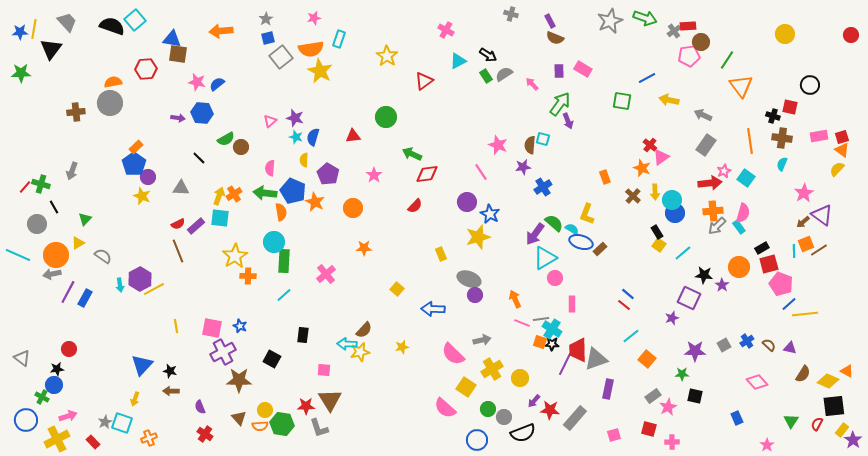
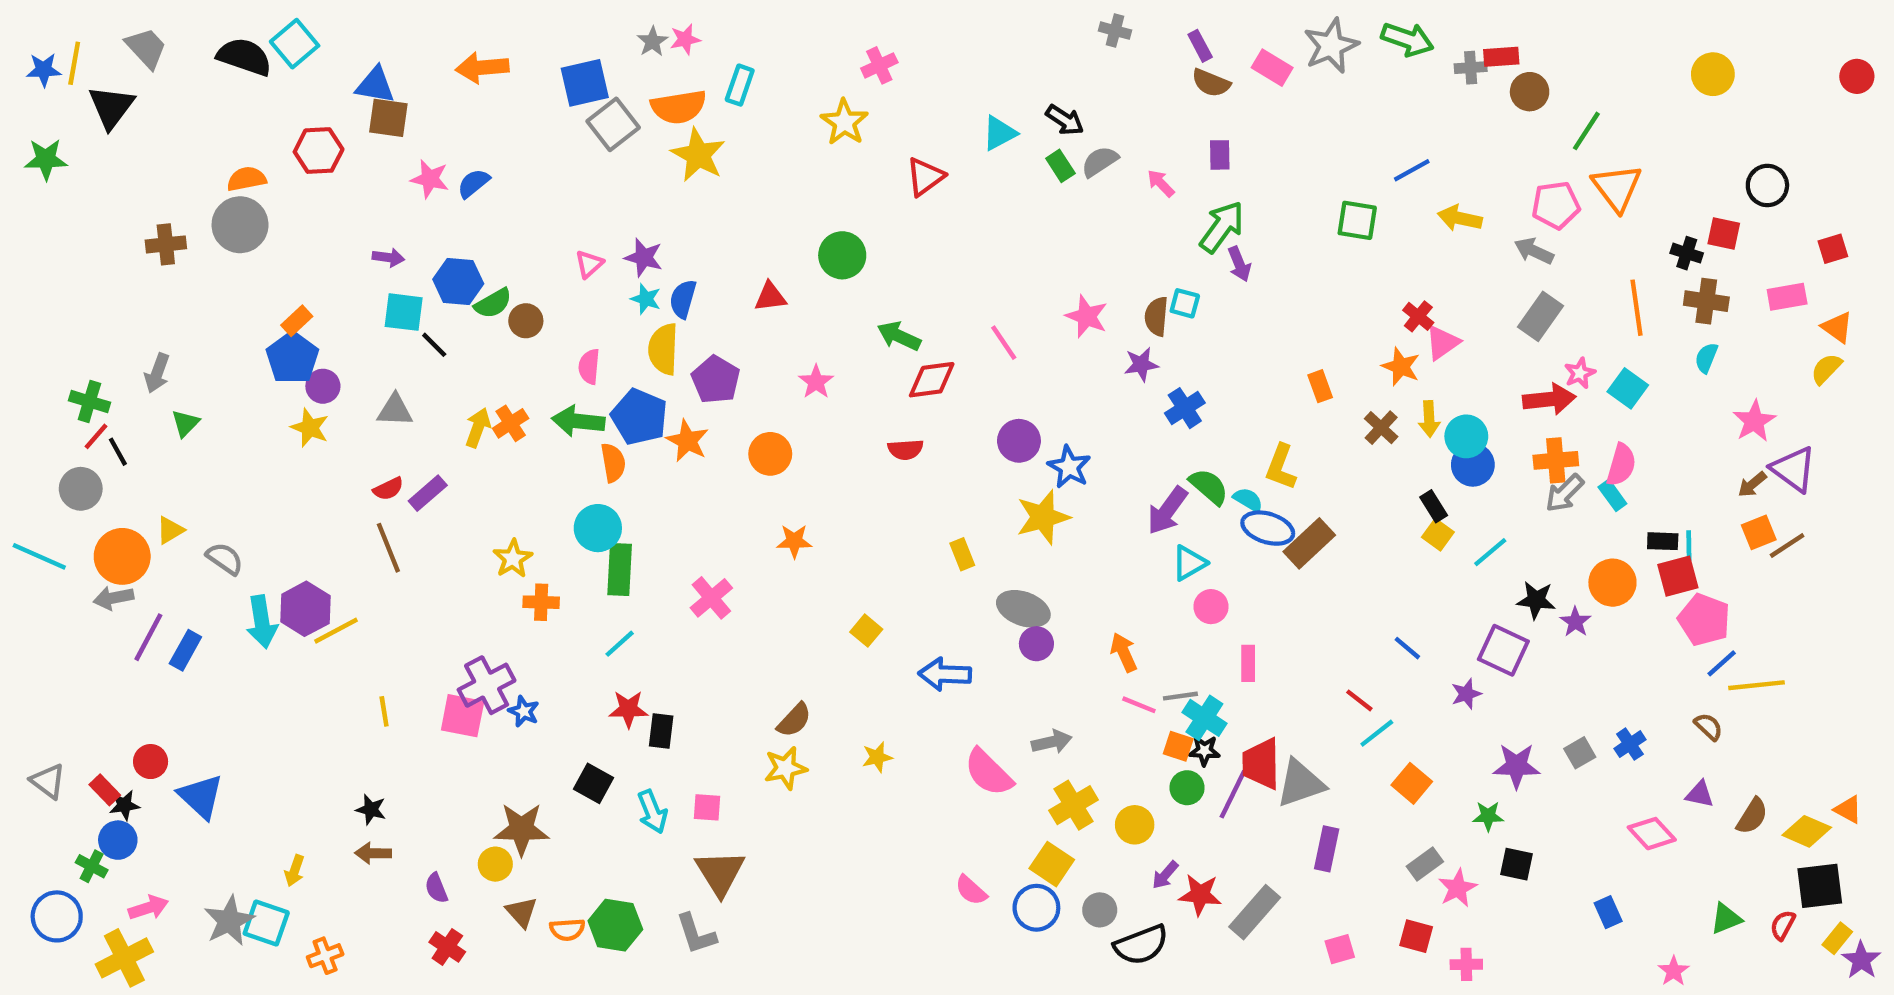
gray star: (266, 19) -> (652, 41), moved
pink cross: (446, 30) -> (879, 65), moved, turned 35
gray cross: (674, 31) -> (1471, 68), turned 32
blue square: (268, 38) -> (585, 83), size x1.6
pink pentagon: (689, 56) -> (1556, 205), moved
pink rectangle: (583, 69) -> (1272, 68), moved
blue hexagon: (202, 113) -> (458, 281), moved
red square: (842, 137) -> (1833, 249), moved
yellow semicircle: (304, 160) -> (663, 349), size x1.6
pink line: (481, 172) -> (1004, 343), moved
red line: (25, 187) -> (96, 436), moved
red semicircle: (415, 206) -> (906, 449), turned 42
cyan square: (220, 218) -> (404, 312), moved
green triangle: (85, 219) -> (185, 423), moved
black rectangle: (762, 248) -> (1663, 541), turned 32
brown rectangle: (600, 249) -> (1309, 543), size x1.6
cyan line: (794, 251) -> (1689, 546), moved
yellow star: (235, 256) -> (513, 559), size x0.7
cyan triangle: (545, 258) -> (1189, 563), size x0.7
cyan arrow: (120, 285) -> (262, 622), size x1.6
blue line: (628, 294) -> (1407, 648), moved
red line: (624, 305) -> (1359, 700), moved
cyan arrow: (347, 344) -> (652, 812), moved, turned -114
brown semicircle: (769, 345) -> (1708, 727), moved
purple triangle: (790, 348) -> (1700, 794), moved
purple cross: (223, 352) -> (487, 685), moved
blue triangle: (142, 365) -> (201, 796), moved, turned -30
yellow square: (466, 387) -> (1052, 864), moved
red star: (306, 406) -> (628, 709), moved
pink semicircle: (445, 408) -> (971, 890), size x0.7
green circle: (488, 409) -> (1187, 788), moved
yellow circle: (265, 410) -> (495, 864), moved
green triangle: (791, 421) -> (1726, 919), turned 35
gray star: (105, 422) -> (229, 921), size x1.6
blue circle: (477, 440) -> (1036, 908), moved
red rectangle: (93, 442) -> (105, 790), moved

